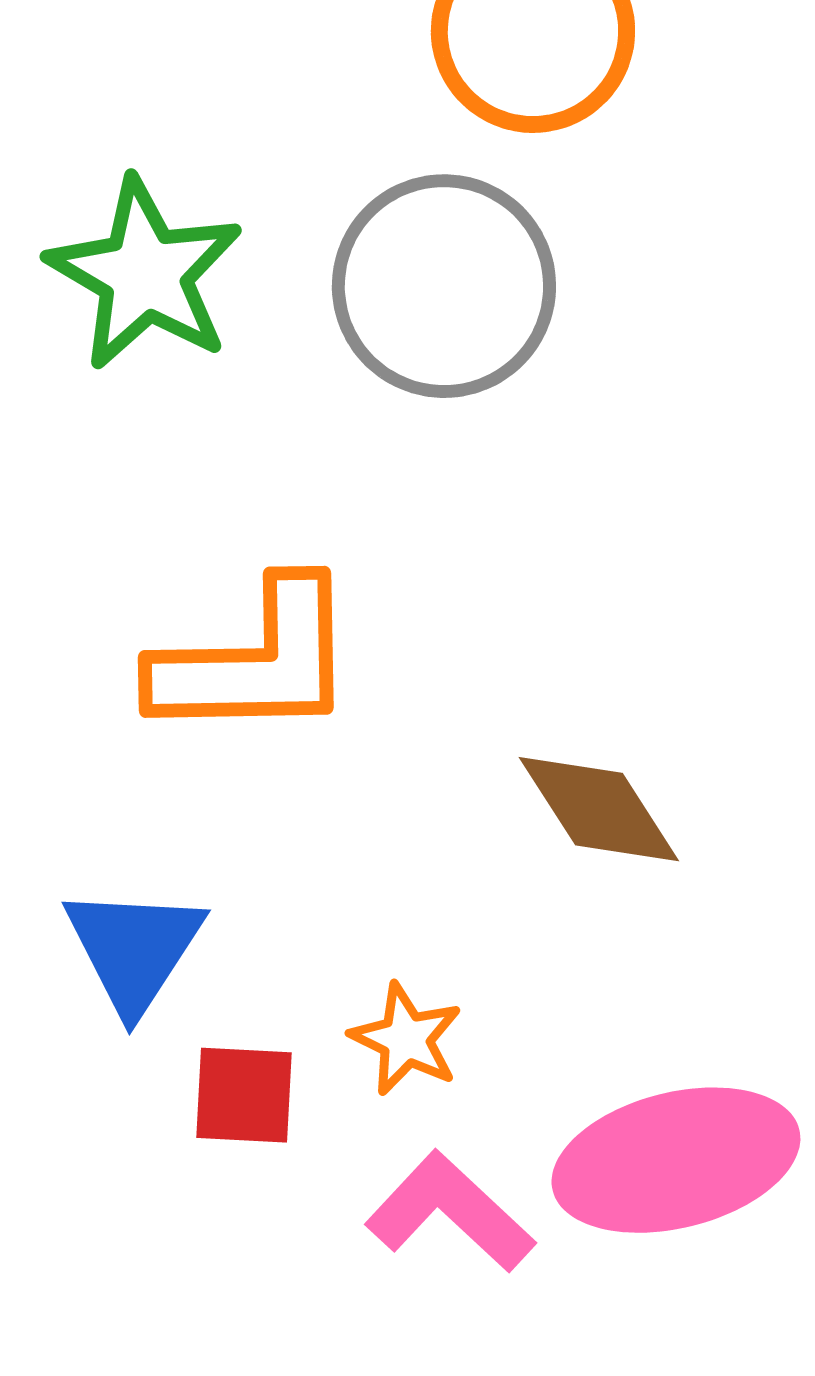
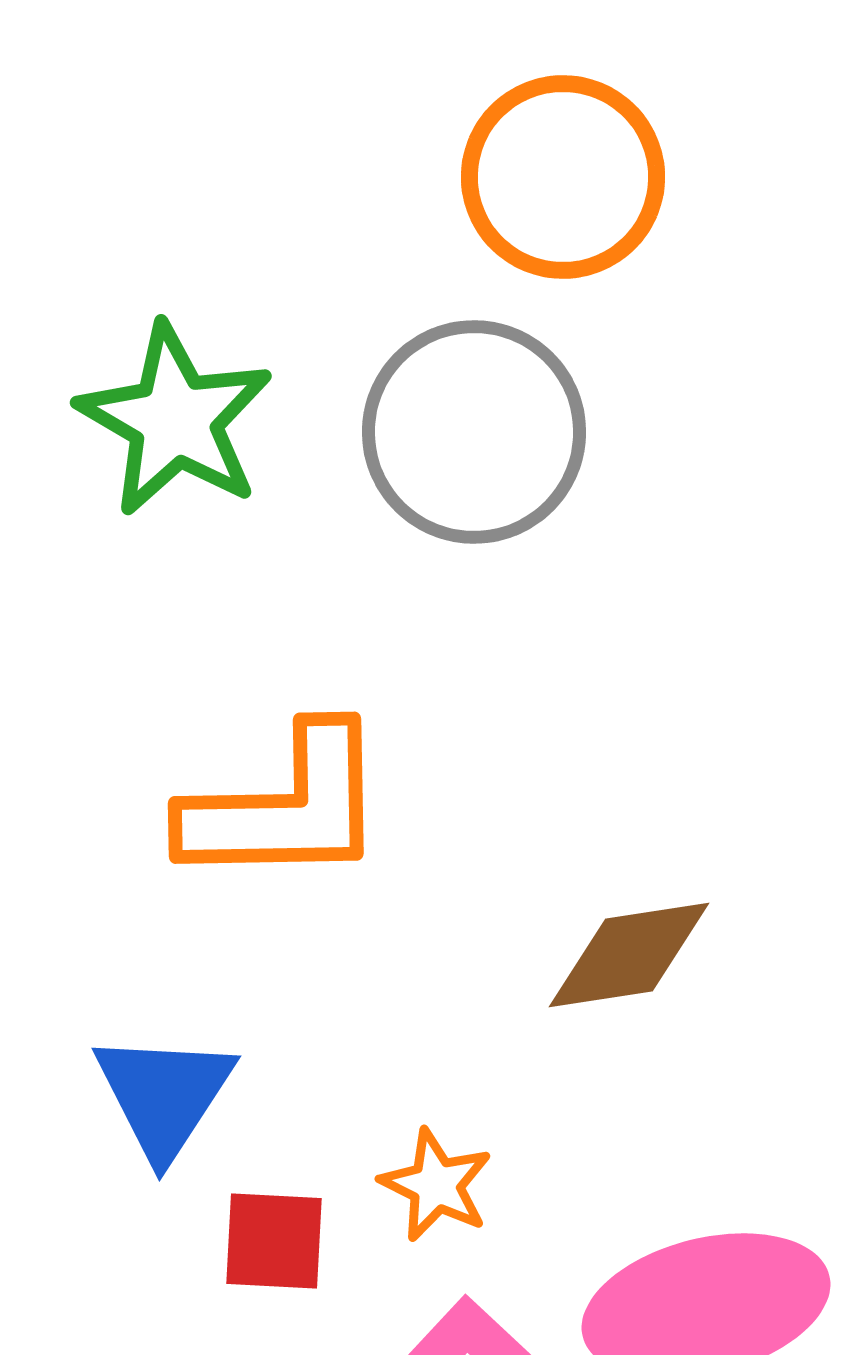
brown diamond: (599, 809) -> (629, 955), turned -66

